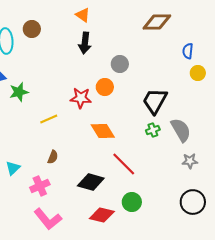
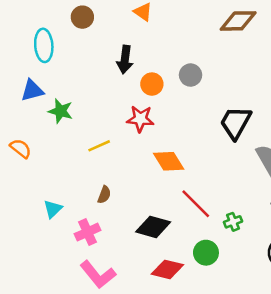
brown circle: (32, 29) -> (82, 17), moved
black arrow: (85, 43) -> (125, 60), moved
orange circle: (105, 87) -> (152, 84), moved
green star: (19, 92) -> (61, 111), turned 30
green cross: (153, 130) -> (233, 222), moved

